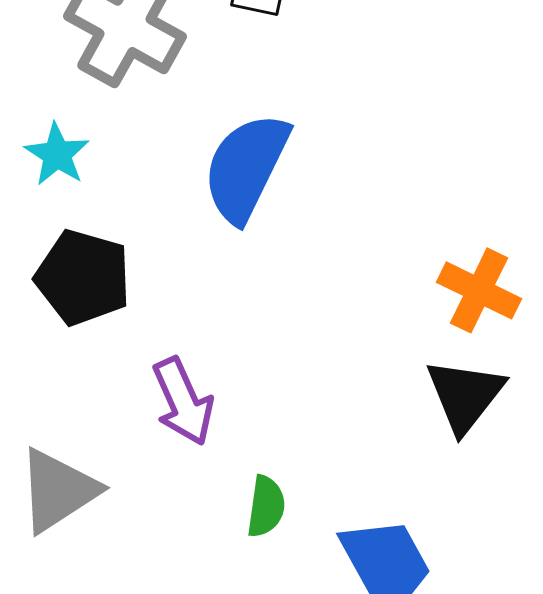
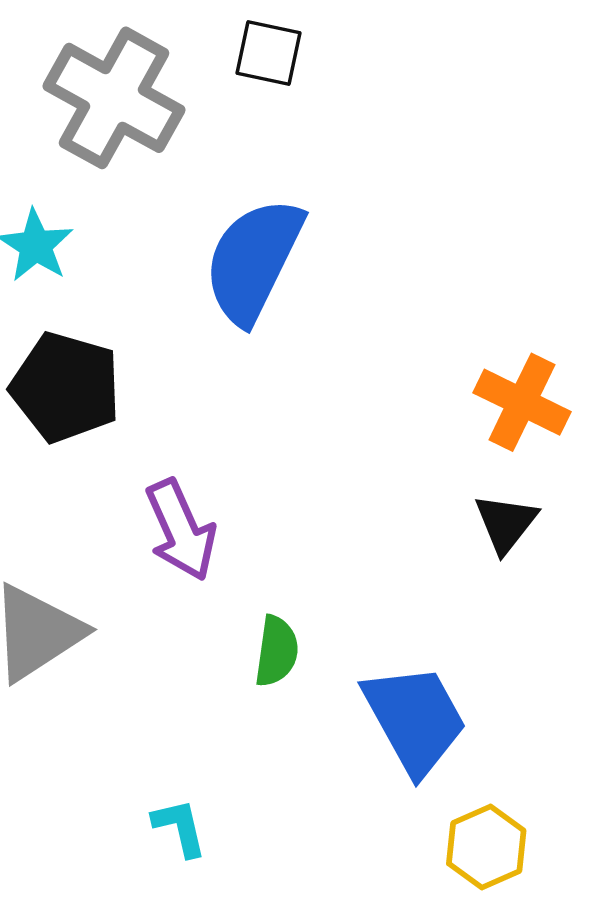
black triangle: (465, 395) -> (506, 523), size x0.7

